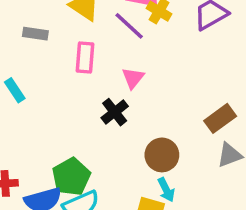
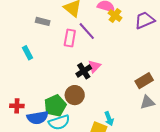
purple line: (129, 26) -> (87, 31), moved
pink triangle: (133, 78) -> (94, 66), moved
brown circle: (162, 155) -> (75, 95), moved

